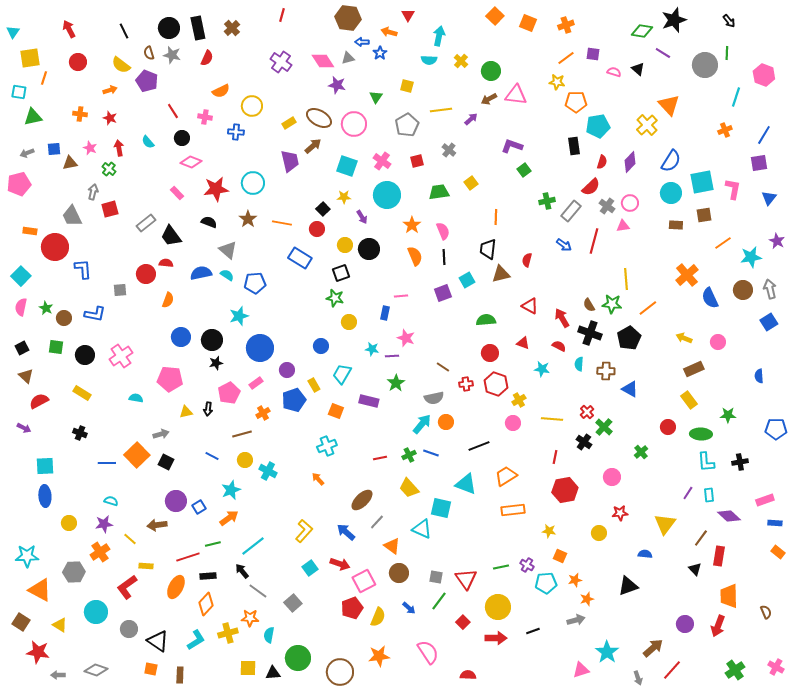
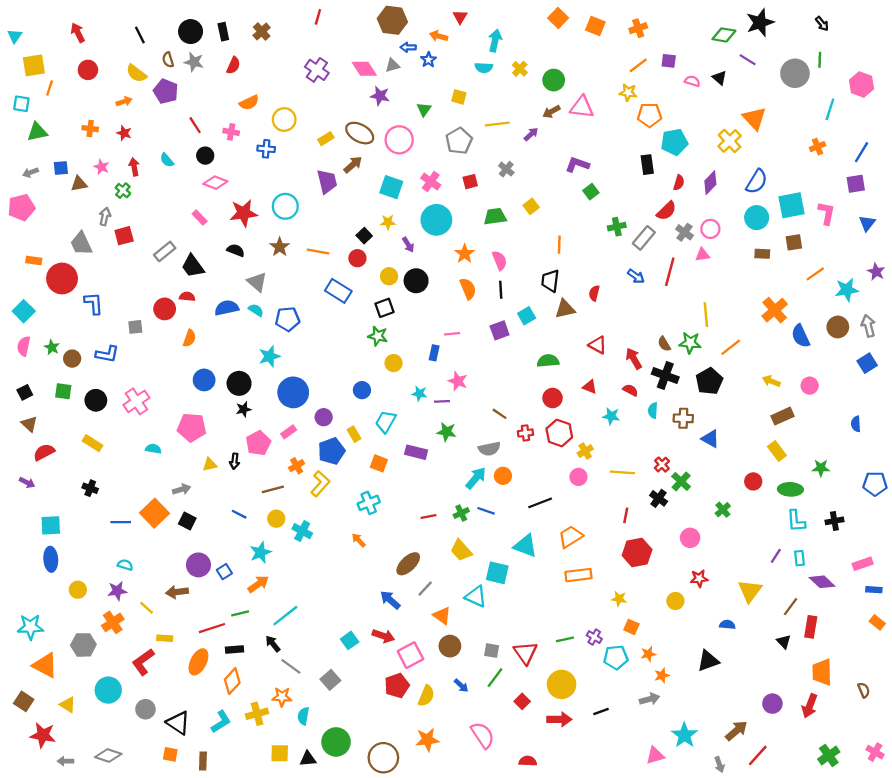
black rectangle: (198, 28) -> (223, 32), size x0.7
green star: (396, 383) -> (447, 432), turned -30
yellow L-shape: (304, 531) -> (320, 484), moved

